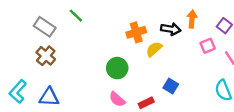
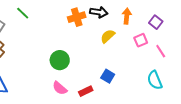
black arrow: (171, 29) -> (99, 12), moved
orange cross: (136, 32) -> (77, 17), moved
yellow semicircle: (154, 49) -> (108, 36), moved

